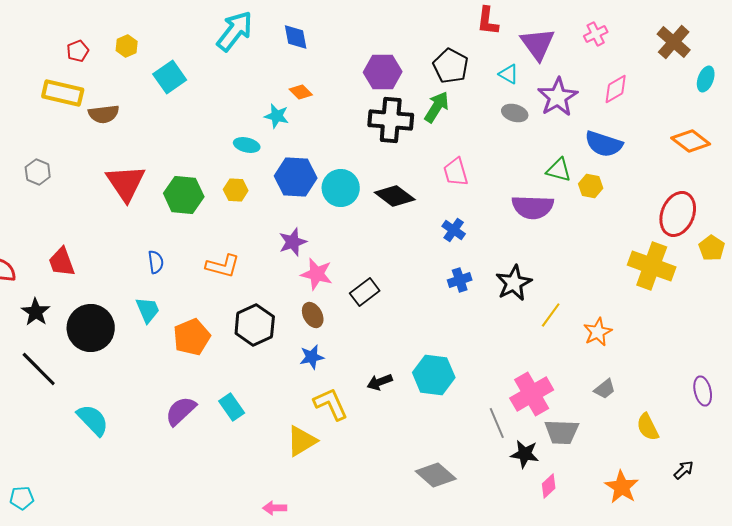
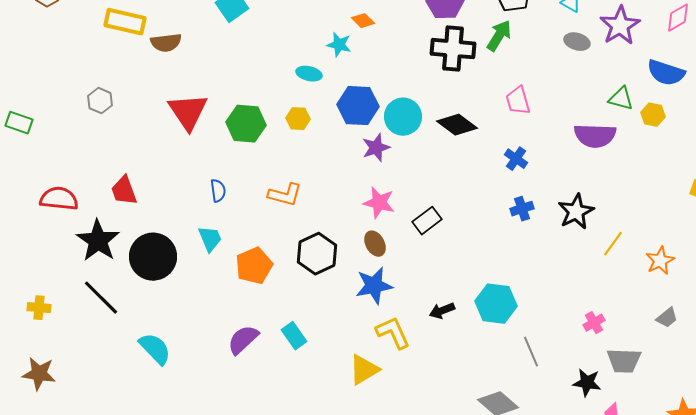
purple star: (293, 242) -> (376, 148), moved
black star: (36, 312) -> (98, 241), size x1.5
blue star: (312, 357) -> (374, 286), size x1.5
pink cross: (532, 394) -> (594, 323), size x0.5
gray line: (497, 423) -> (531, 352), moved

